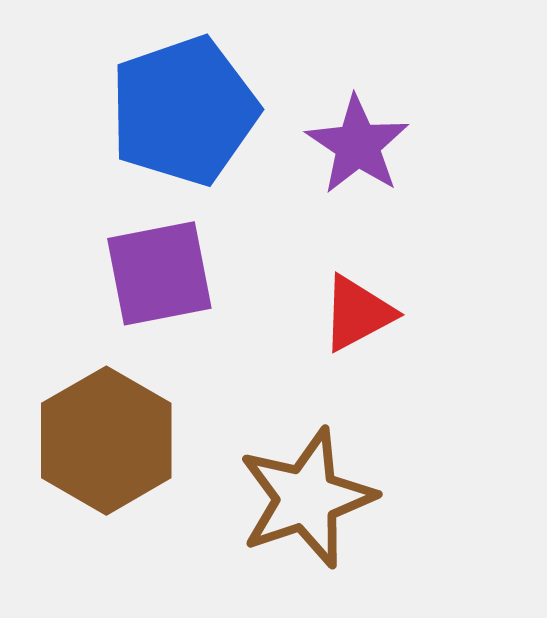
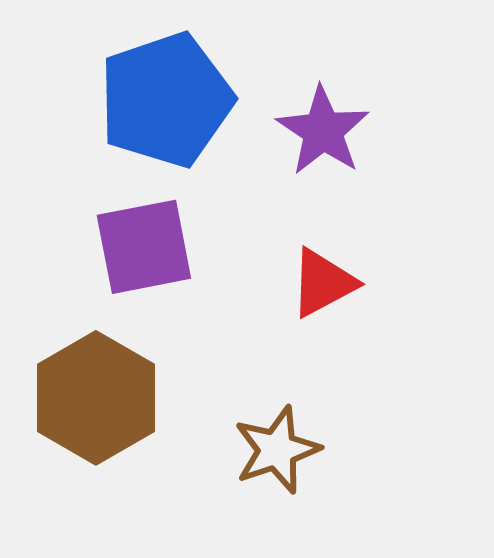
brown star: (307, 498) -> (277, 450), size x0.7

